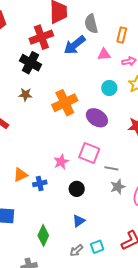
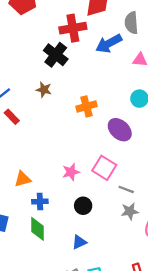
orange cross: (65, 103) -> (86, 106), size x0.7
blue cross: (40, 183) -> (40, 201), moved
green diamond: (43, 235) -> (38, 229), moved, turned -35

